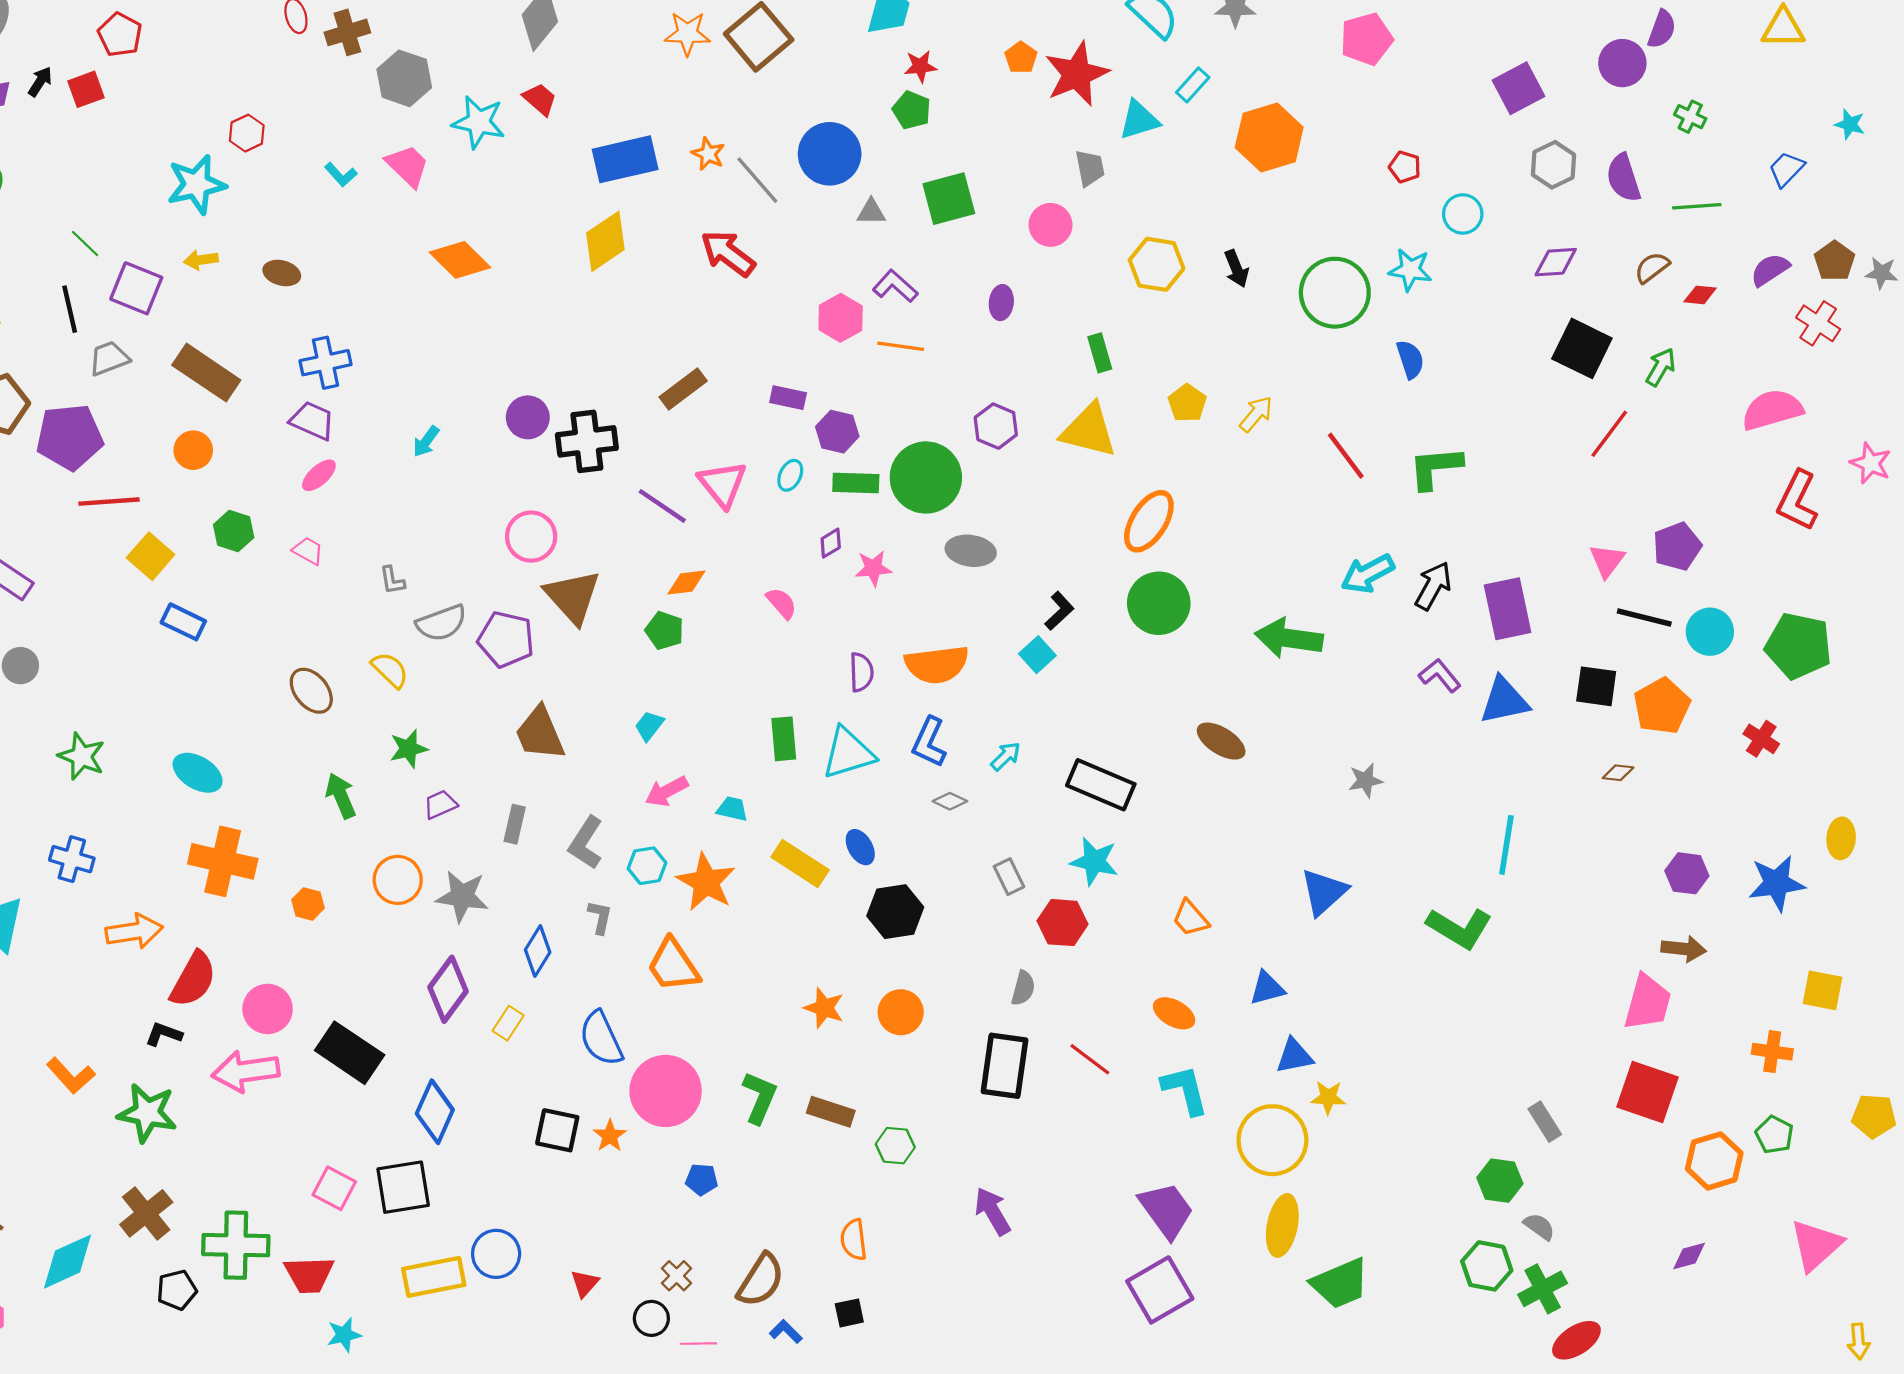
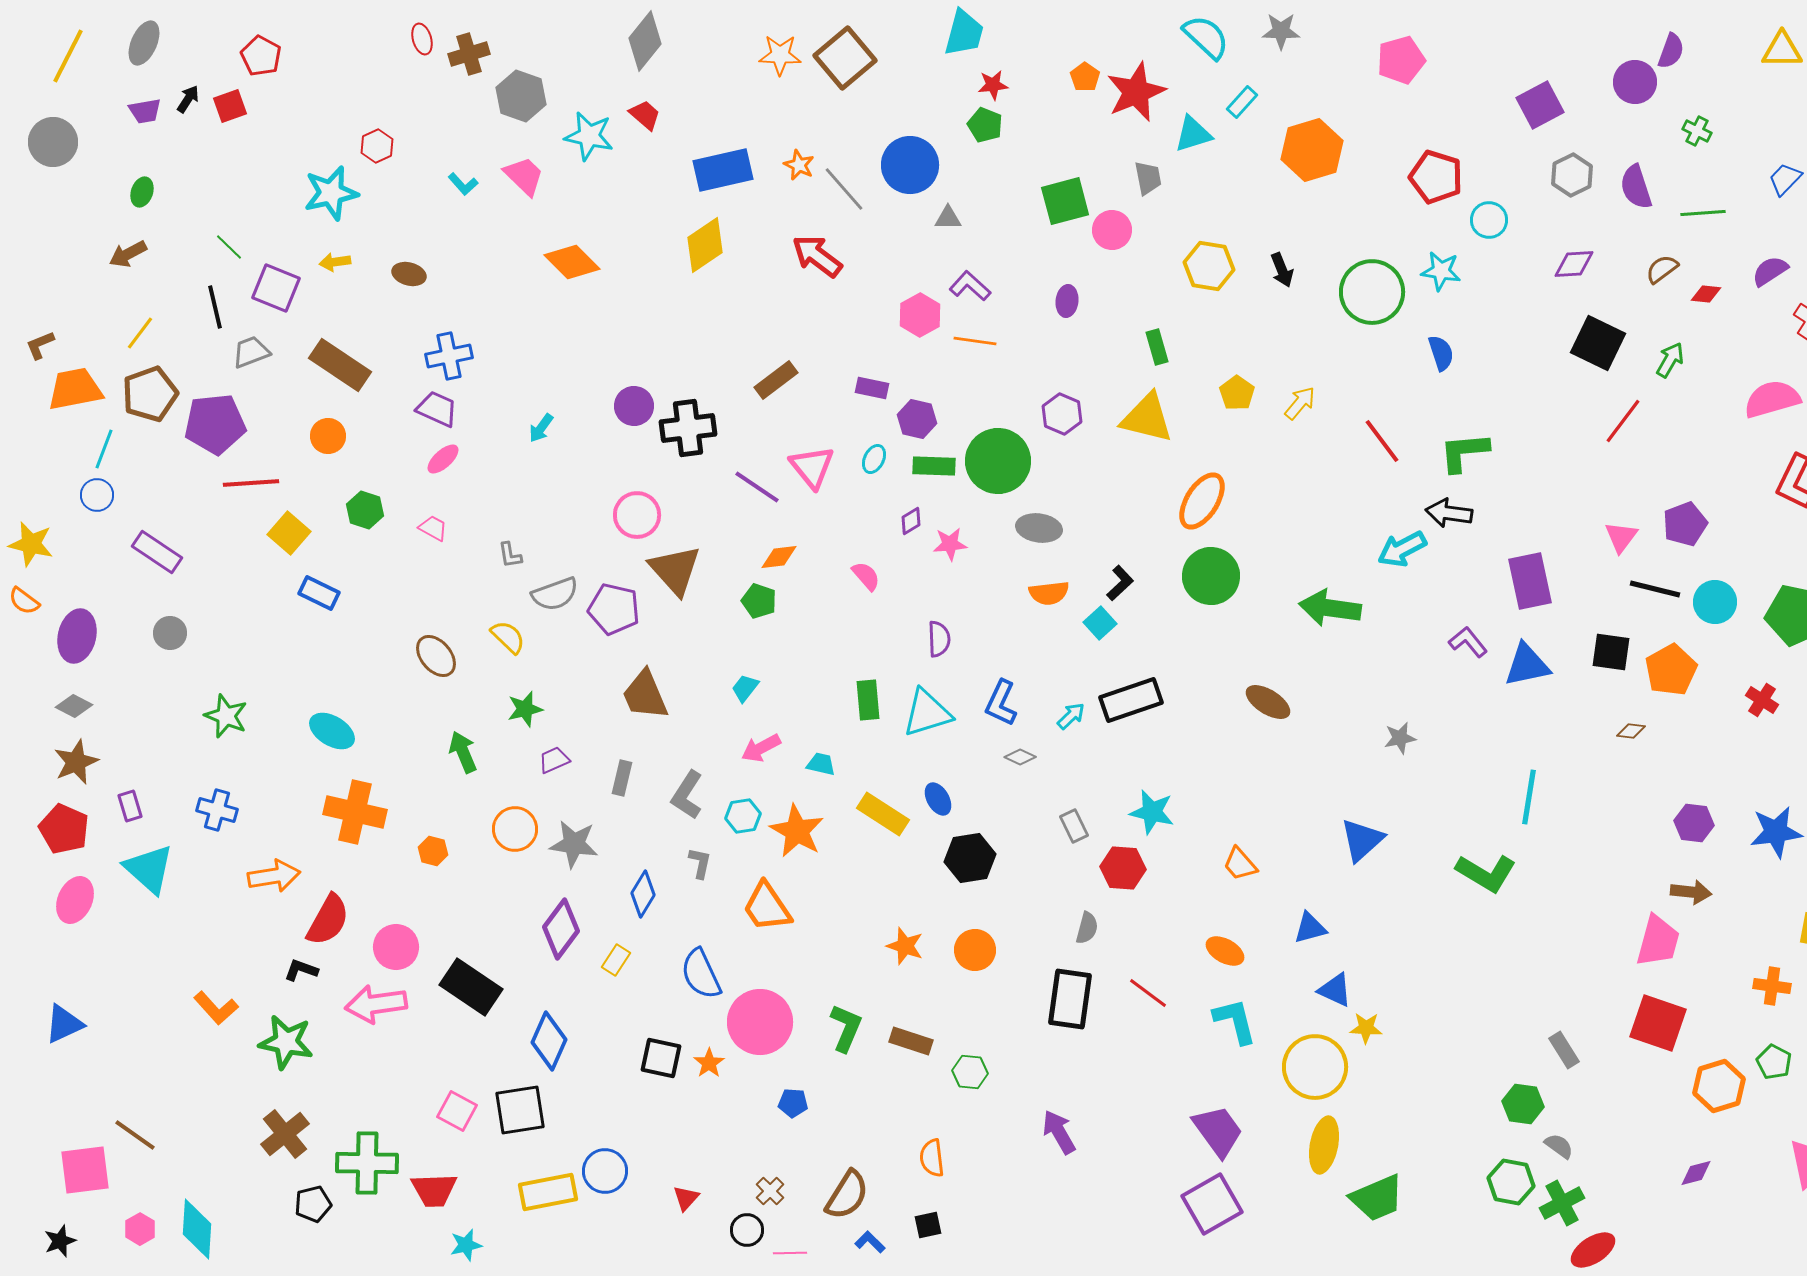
red pentagon: (1405, 167) -> (1436, 177), size x1.8
green square: (949, 199) -> (1065, 201), moved
black arrow: (1433, 586) -> (1449, 513), moved, turned -111
orange semicircle: (937, 664) -> (1049, 593), moved, size x0.7
black rectangle: (1101, 785) -> (1131, 700), moved, turned -42
blue triangle: (1294, 1056) -> (1335, 990), turned 36
cyan diamond: (67, 1262) -> (197, 1229), moved, turned -62

